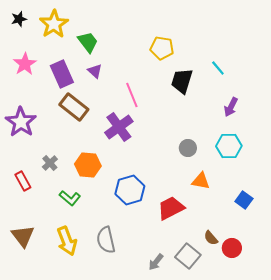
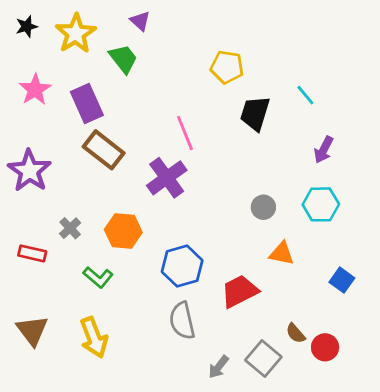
purple triangle: (95, 71) -> (140, 21), moved
red rectangle: (23, 181) -> (32, 253), turned -48
gray semicircle: (106, 240) -> (182, 321), moved

